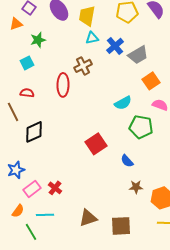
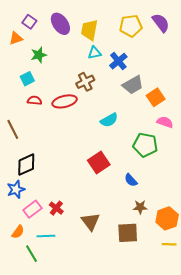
gray trapezoid: (138, 55) -> (133, 85), moved
red ellipse: (63, 85) -> (65, 101), turned 75
red semicircle: (27, 93) -> (35, 100), moved
cyan semicircle: (123, 103) -> (109, 120), moved
black diamond: (34, 132) -> (26, 165), moved
brown triangle: (88, 218) -> (90, 222), moved, turned -48
brown square: (121, 226) -> (128, 233), moved

